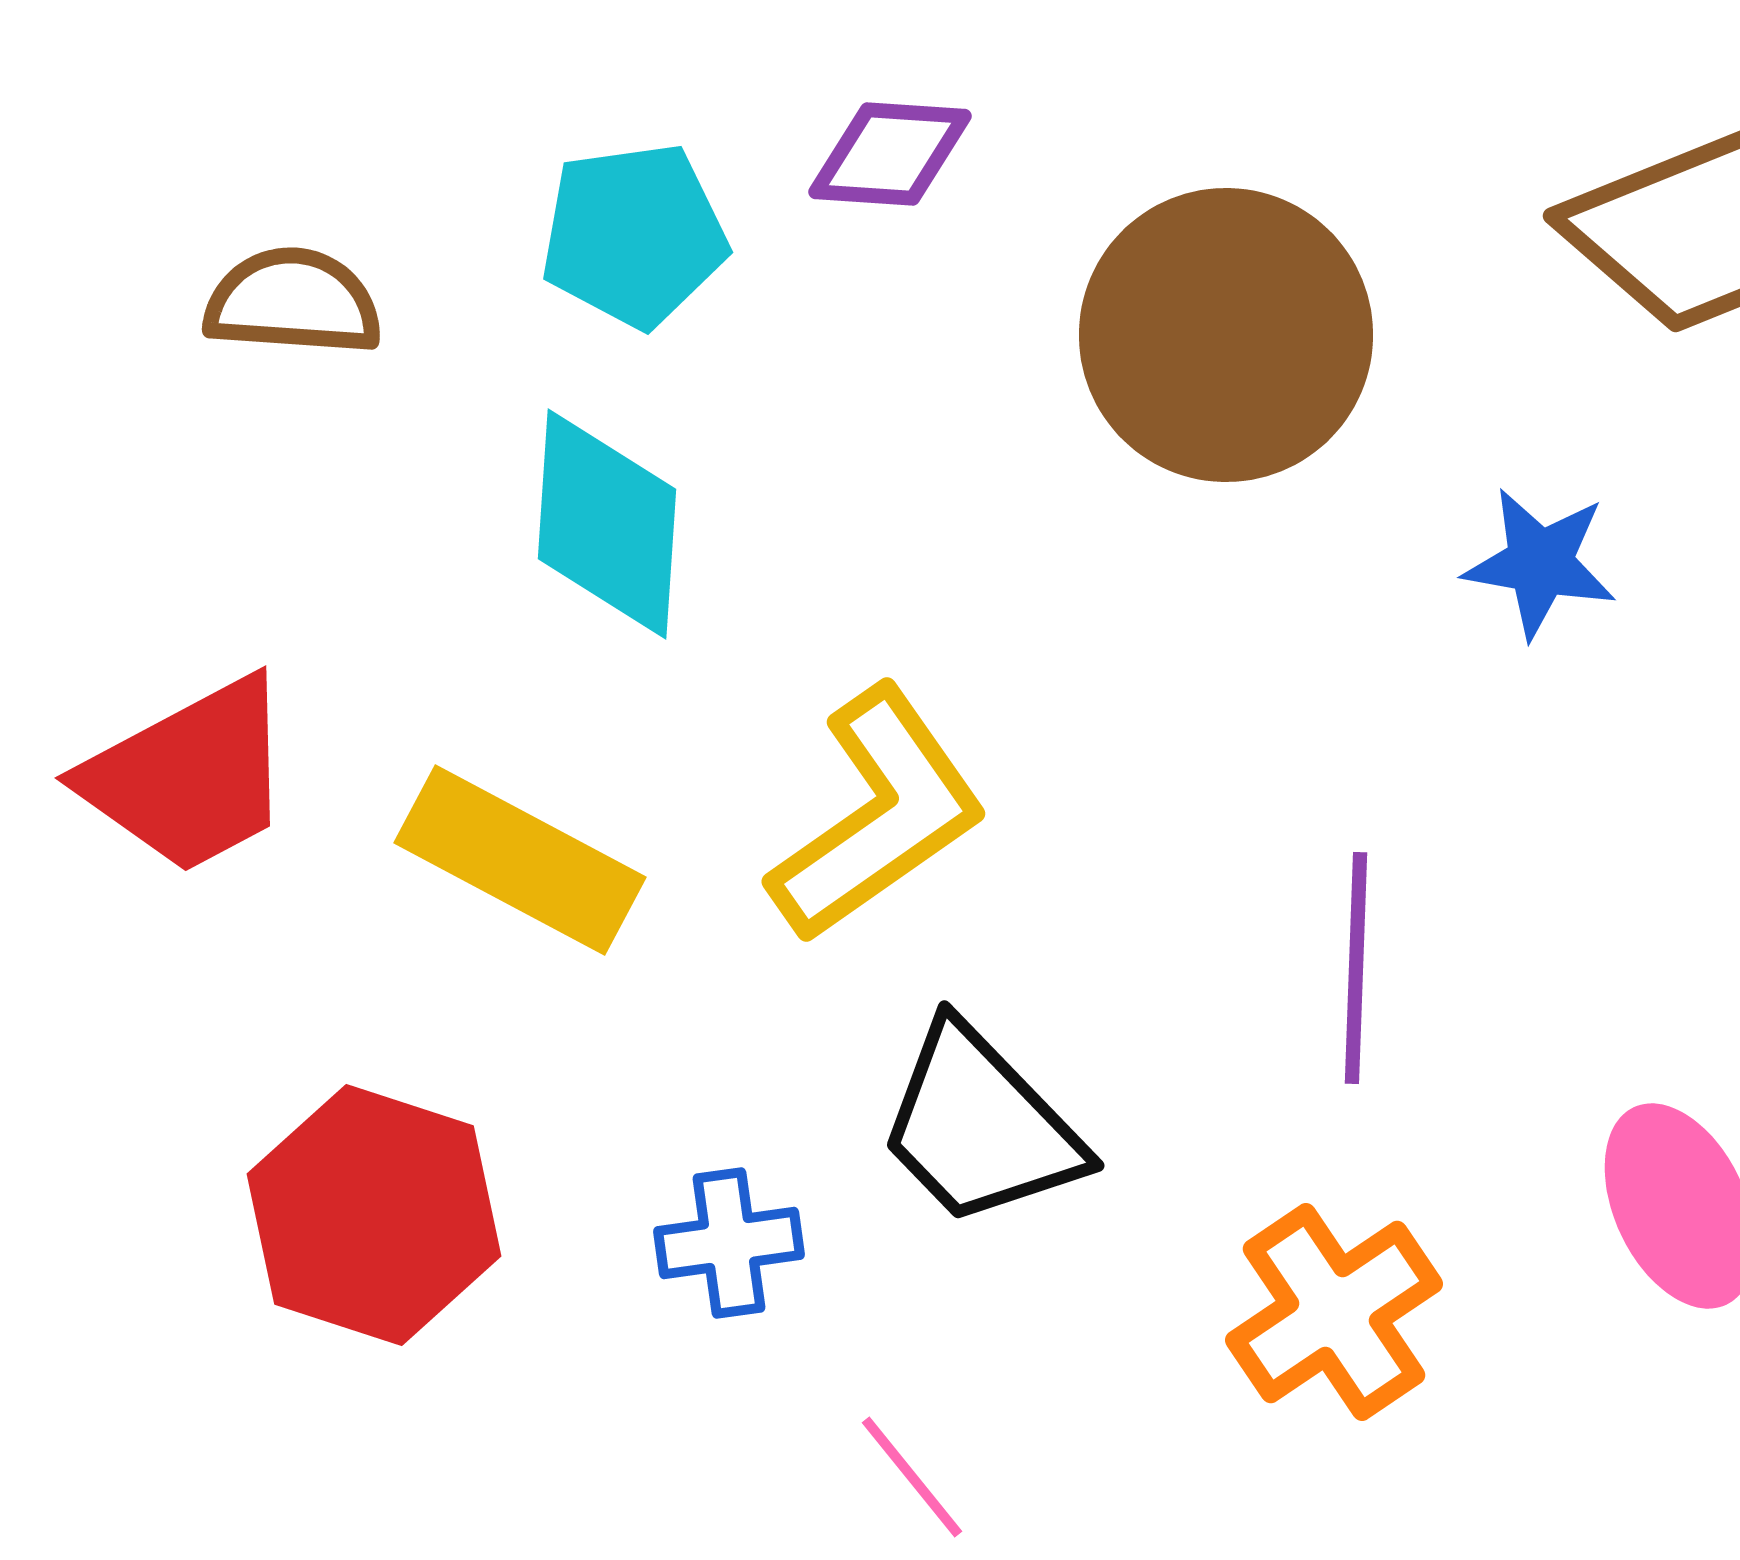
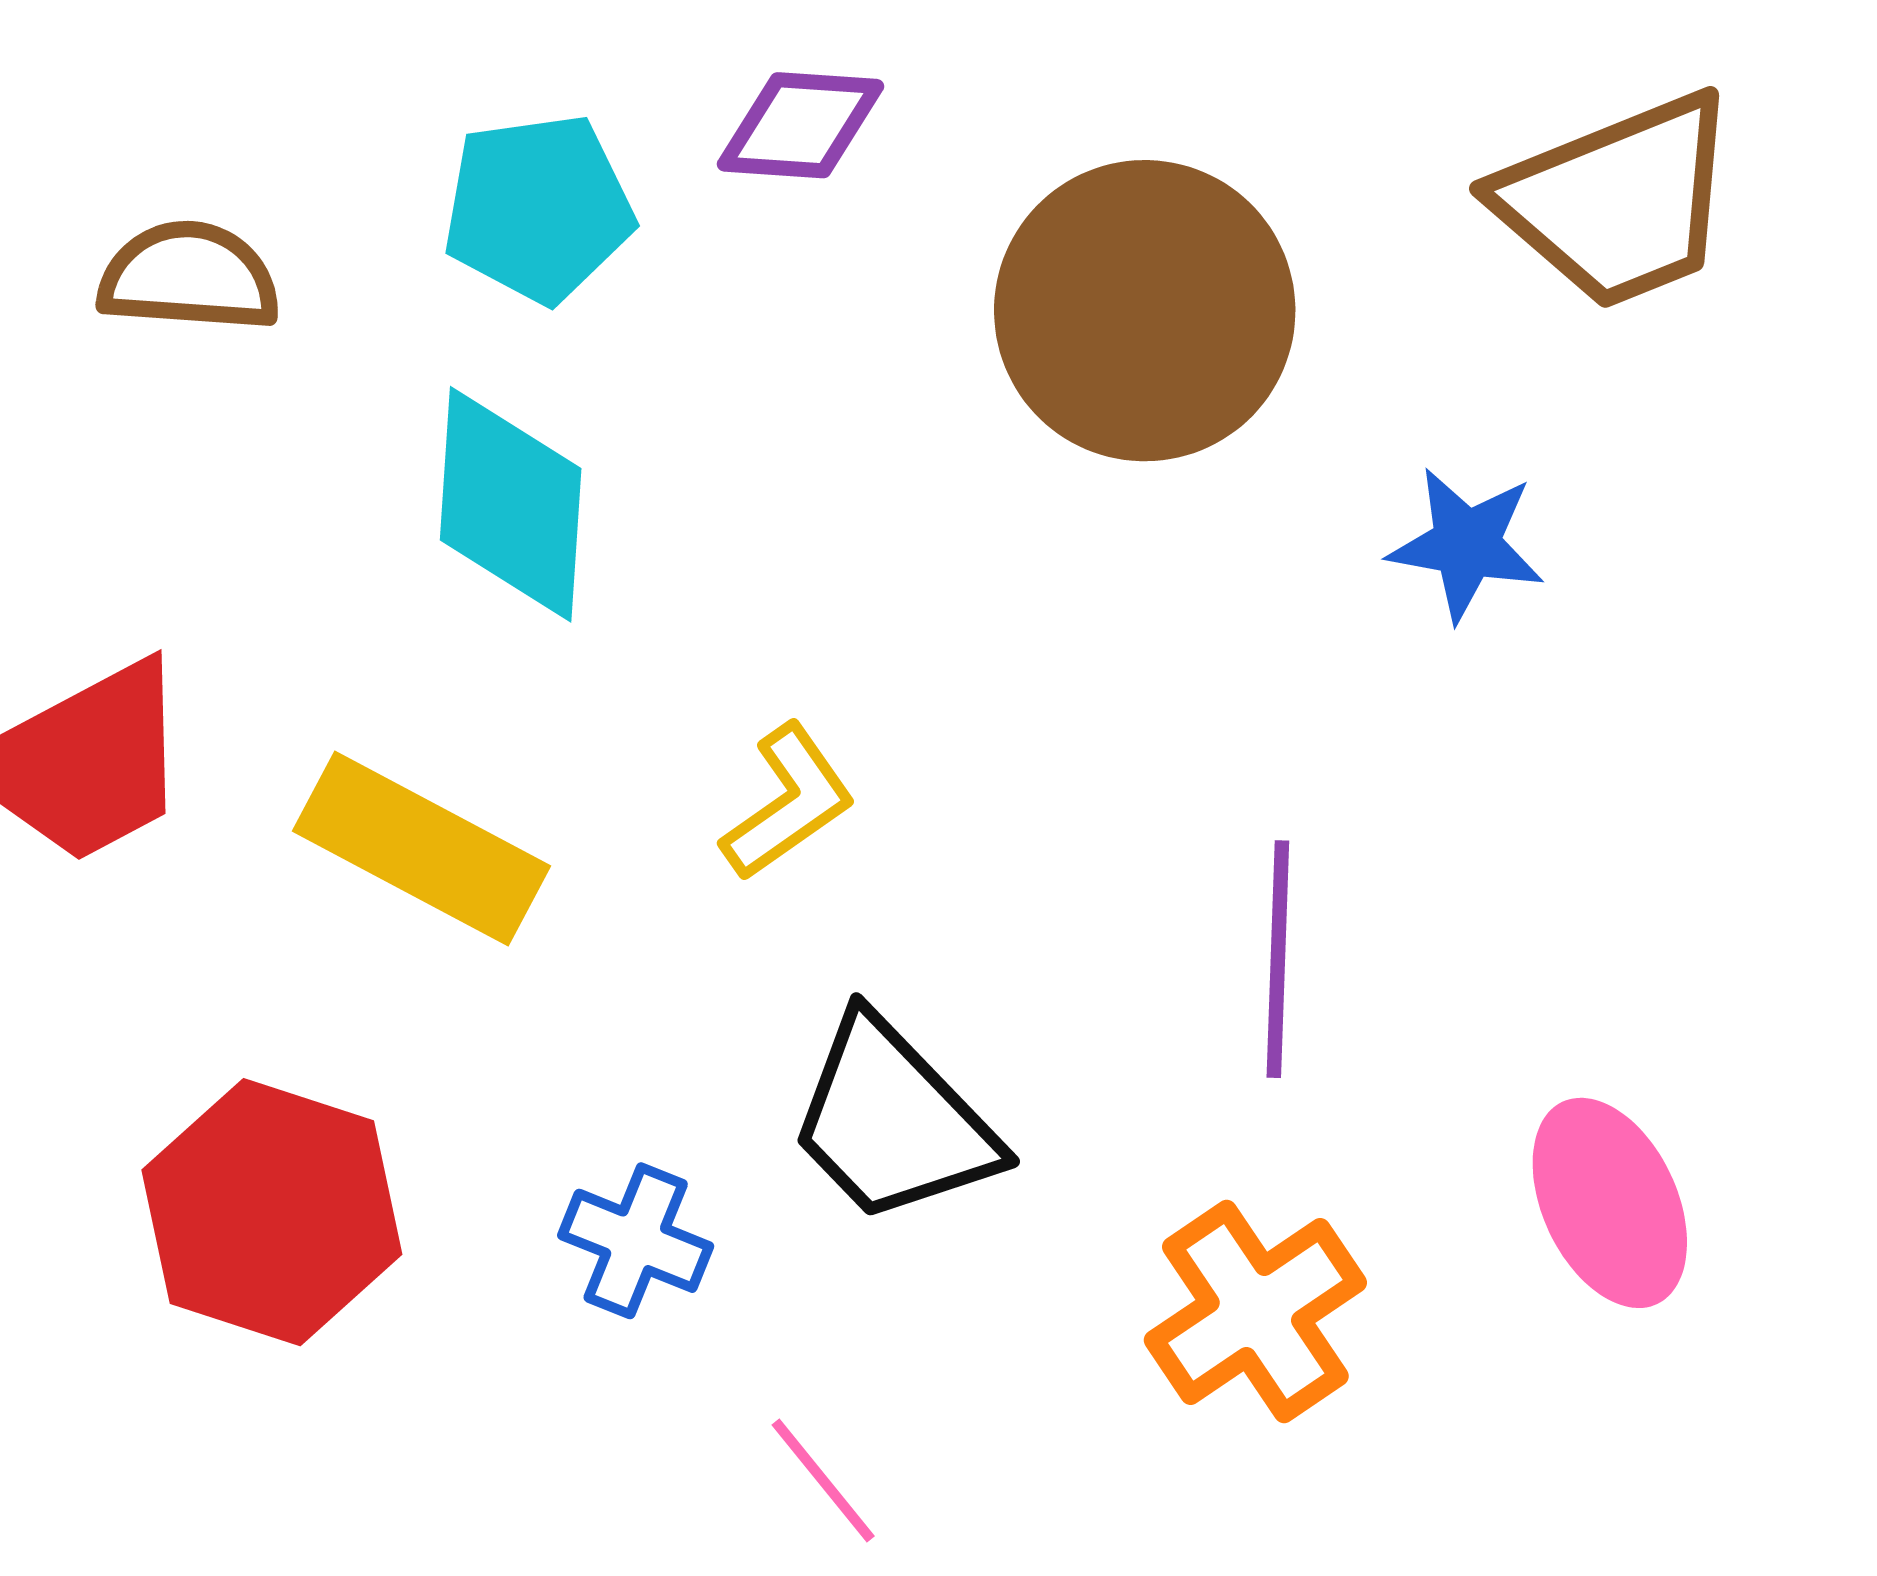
yellow L-shape: (878, 815) -> (788, 802), size x0.6
blue cross: (729, 1243) -> (636, 1241), turned 30

